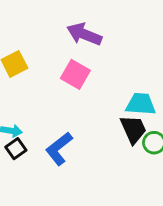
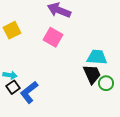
blue L-shape: (59, 149) -> (29, 92), moved

